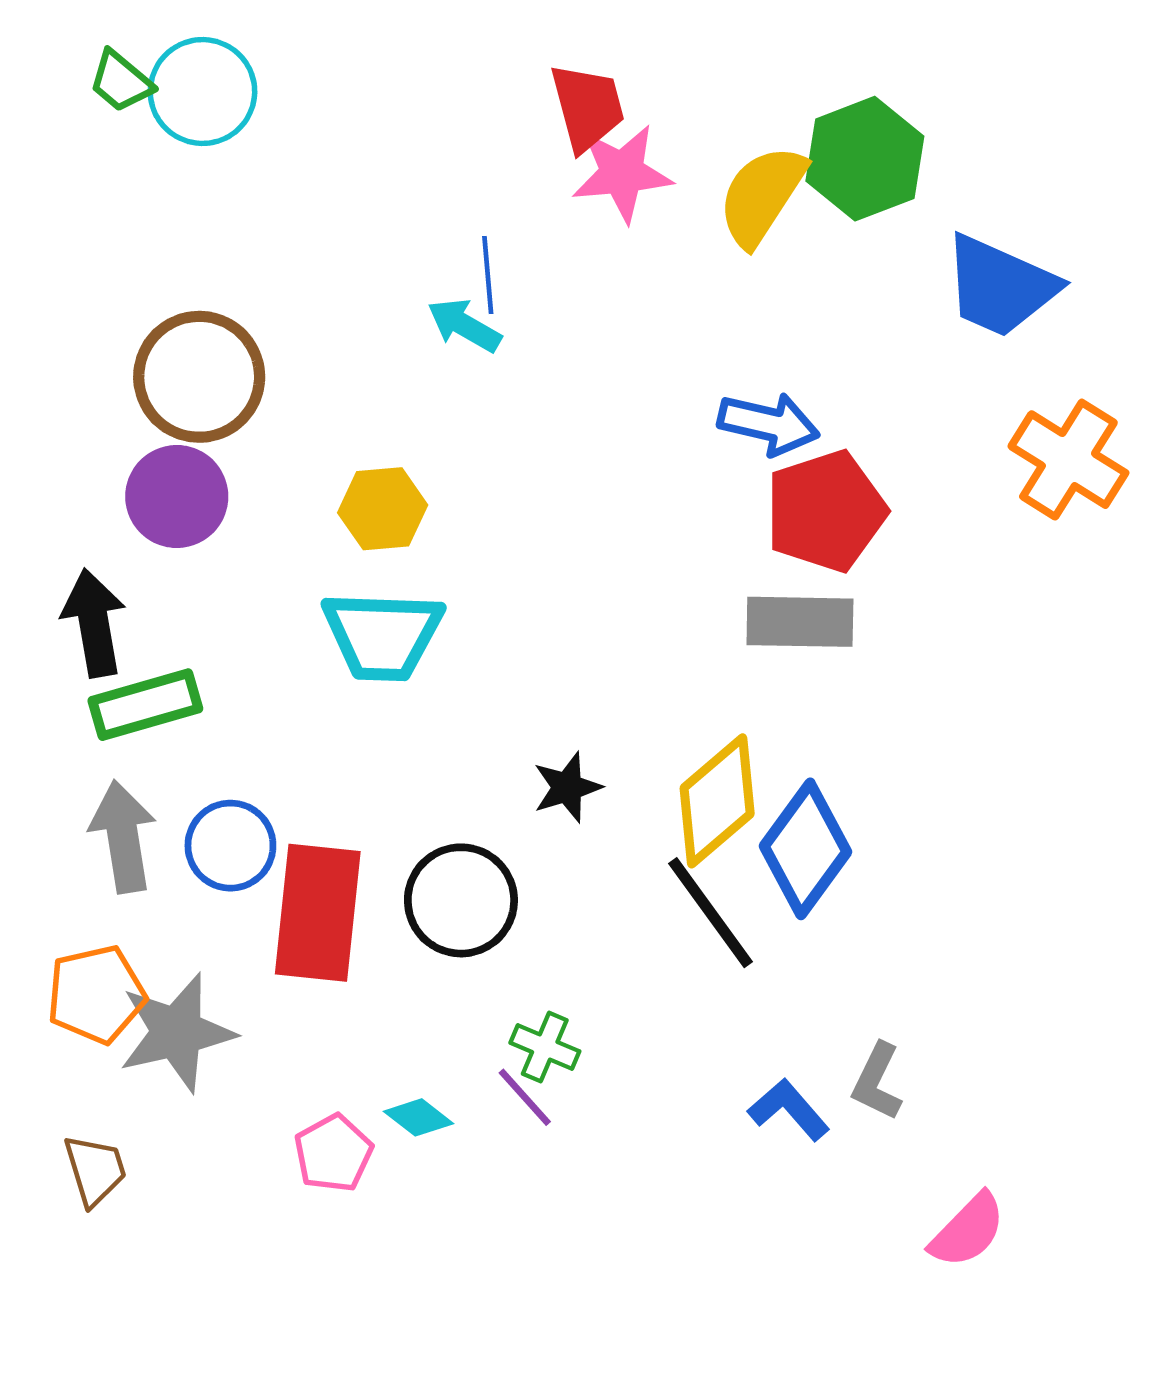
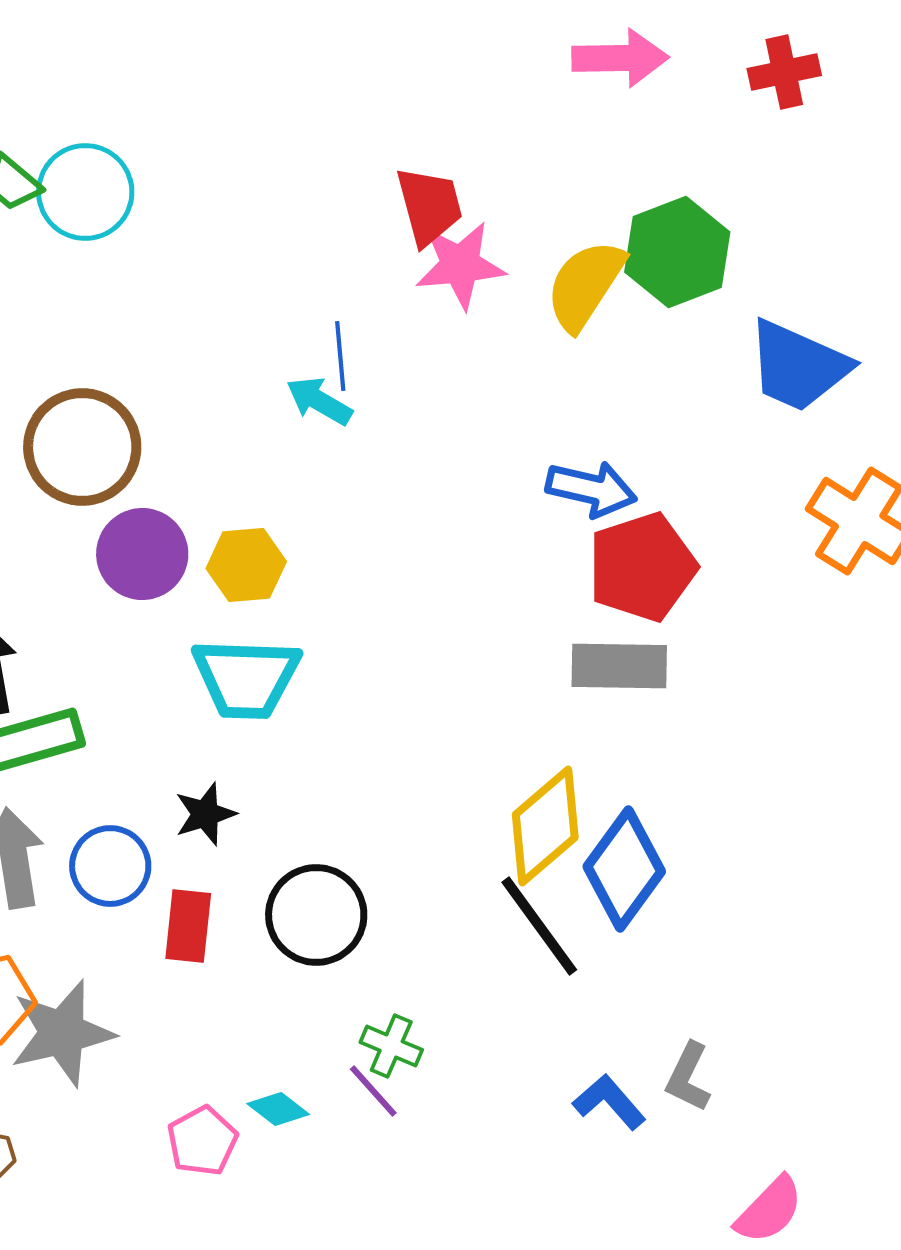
purple circle: (177, 497) -> (142, 554), moved
black star: (567, 787) -> (205, 814), moved
red rectangle: (318, 913) -> (188, 926), size x0.6

